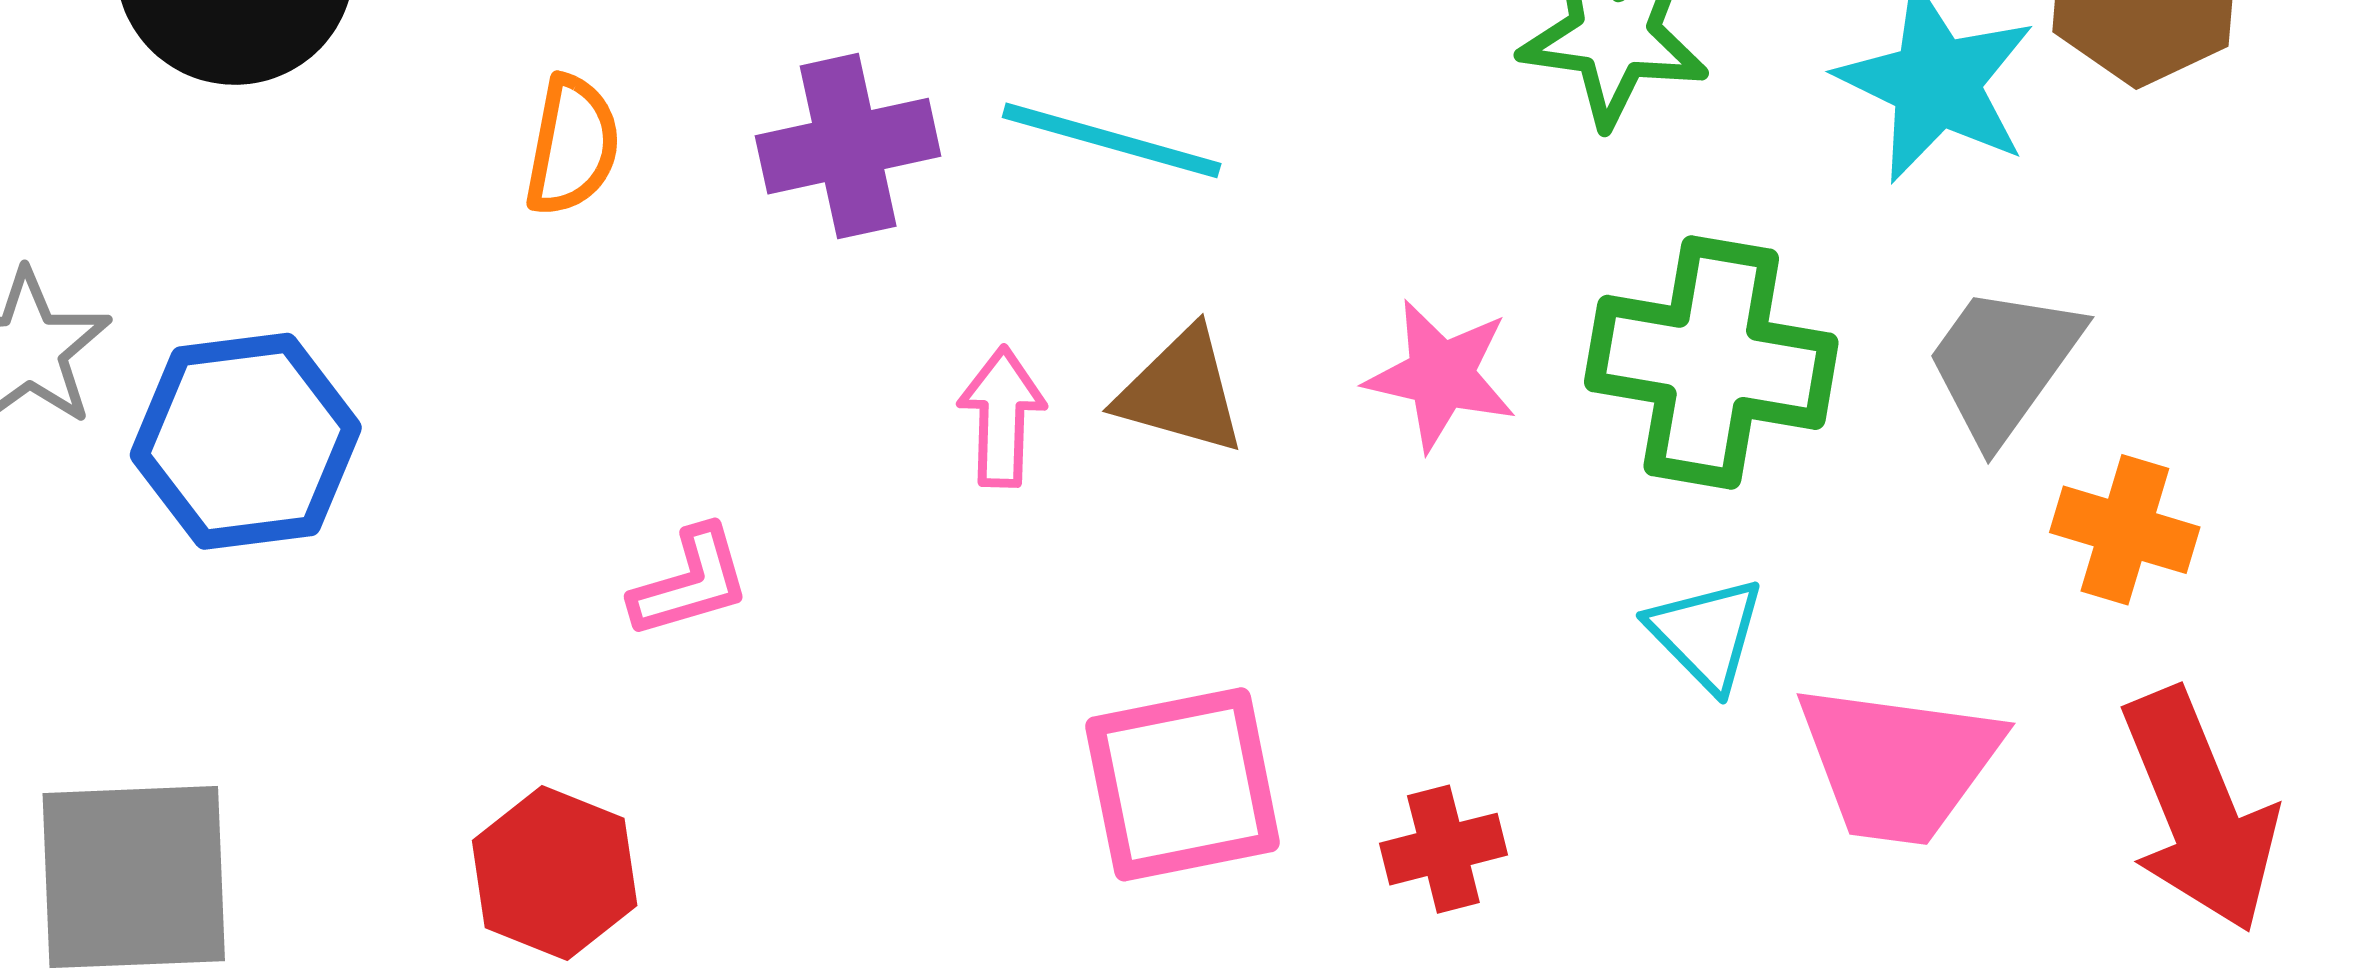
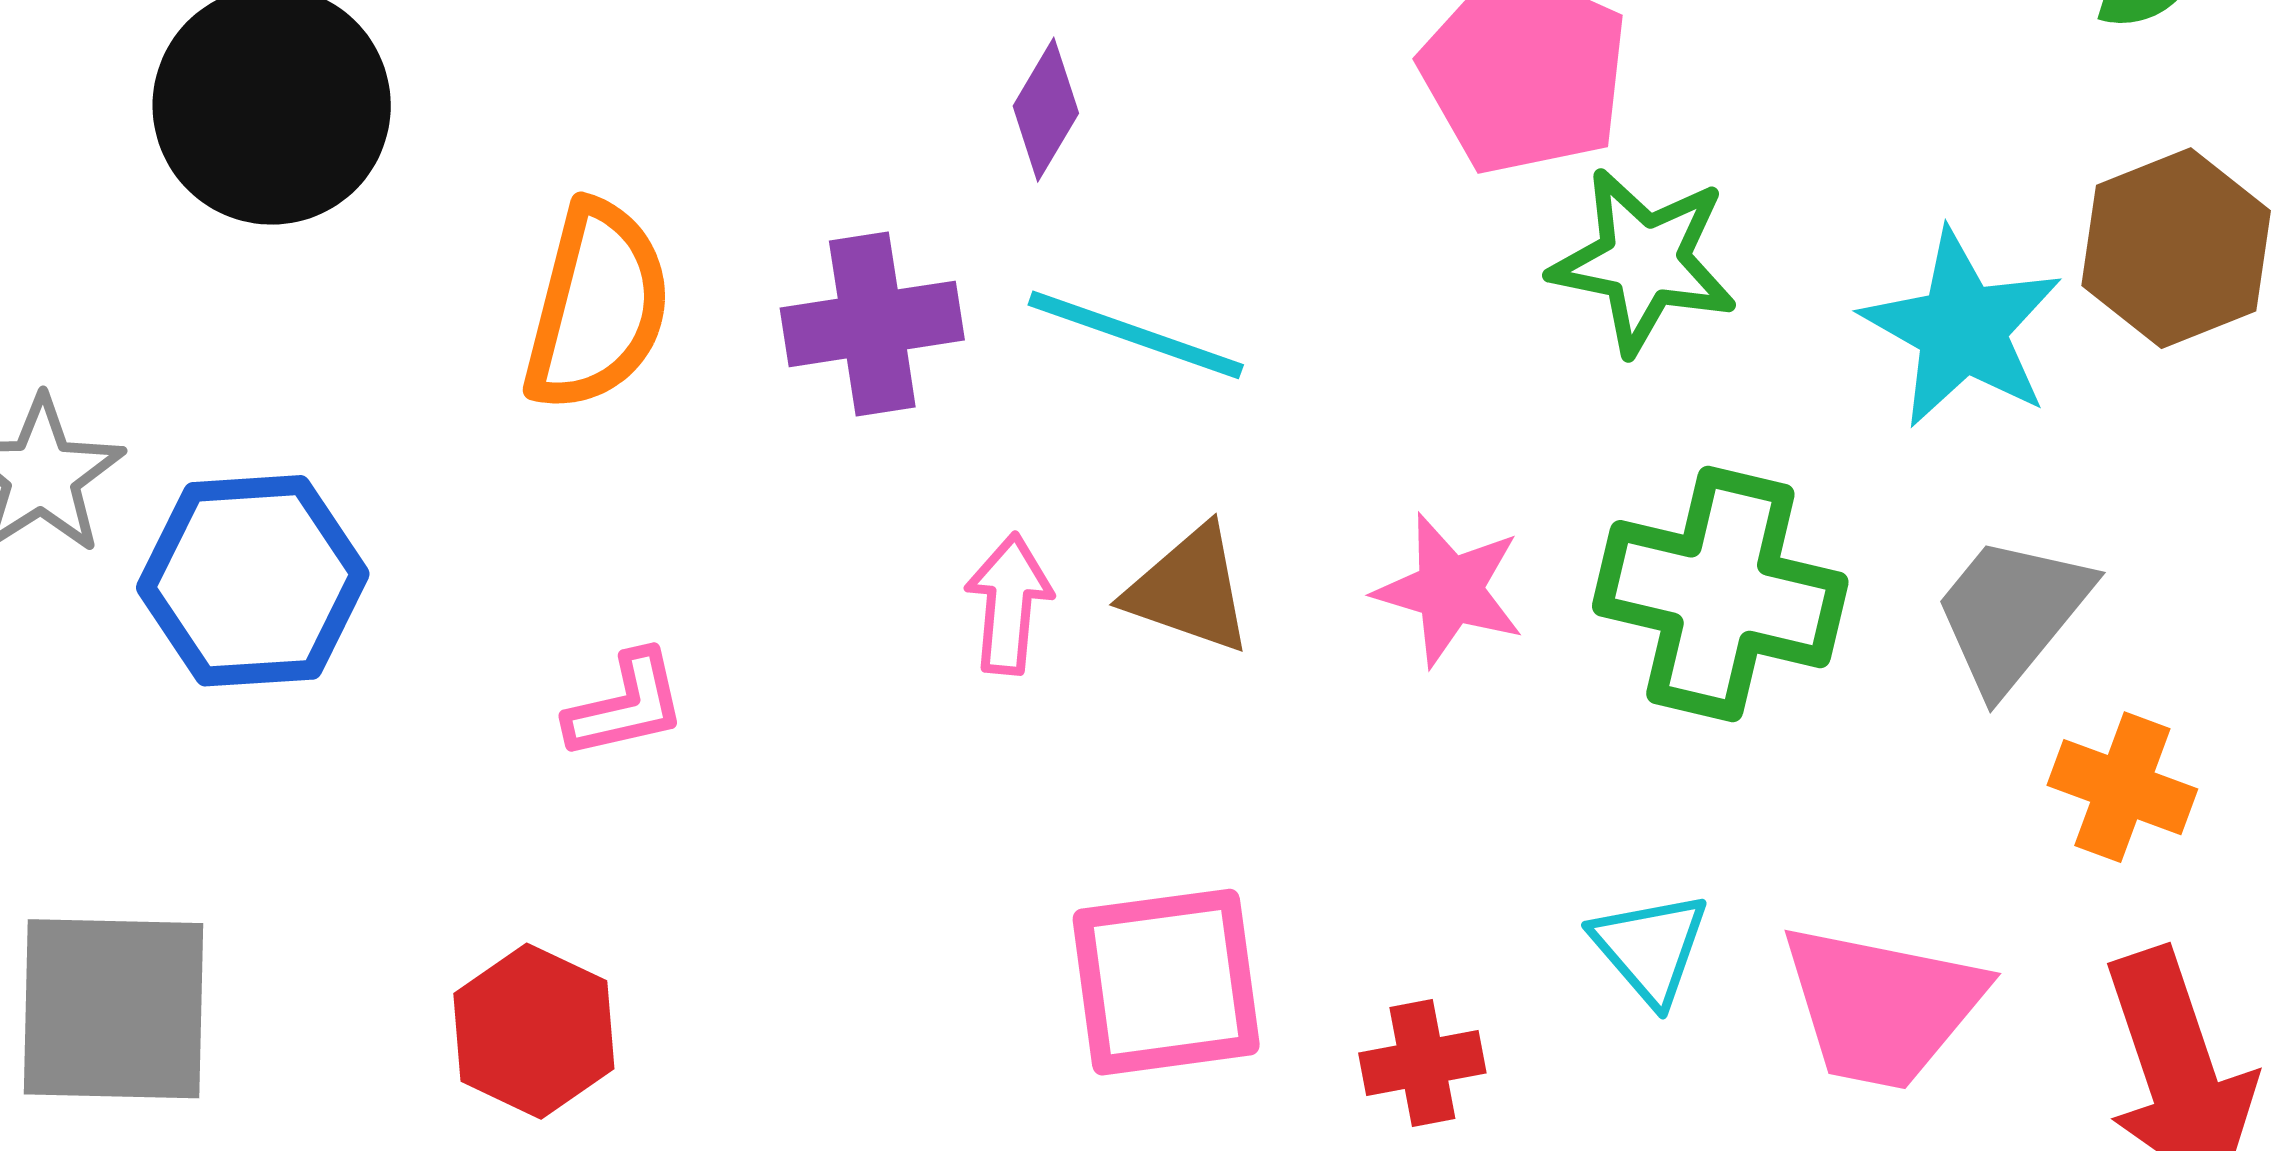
orange semicircle: (572, 146) -> (597, 306), size x1.5
pink L-shape: (690, 582) -> (626, 705), moved
cyan triangle: (1706, 634) -> (1650, 948), moved

